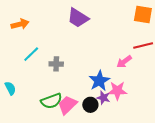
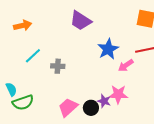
blue star: (99, 81) -> (108, 49), moved
green semicircle: (51, 101) -> (23, 103), moved

